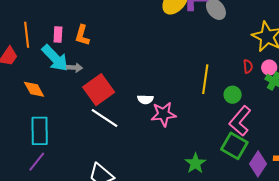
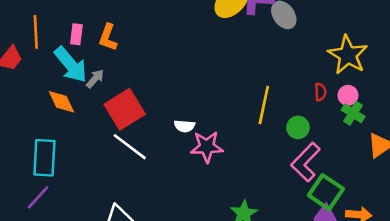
gray arrow: (74, 68) -> (95, 79), turned -56
orange diamond: (34, 89) -> (61, 102), moved
green square: (234, 146) -> (326, 192), moved

